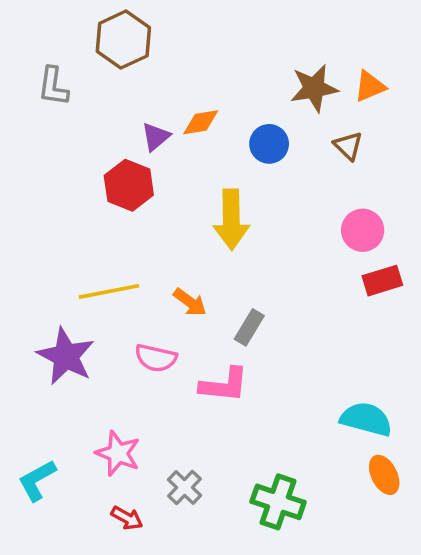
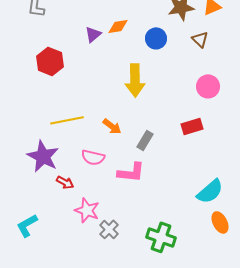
red hexagon: (129, 185) -> (50, 61), moved
red rectangle: (382, 281) -> (192, 126), moved
cyan semicircle: (366, 419) -> (210, 191), turned 124
pink star: (118, 453) -> (87, 210), moved
red arrow: (127, 518) -> (65, 182), moved

